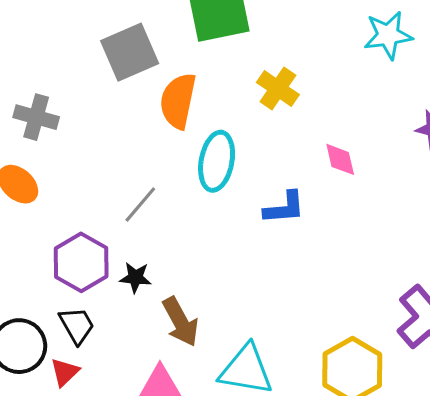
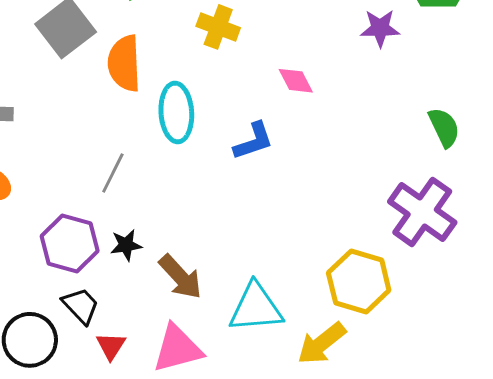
red triangle: (65, 372) -> (111, 346), moved

